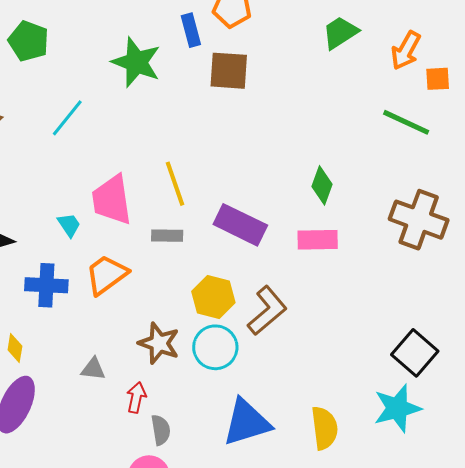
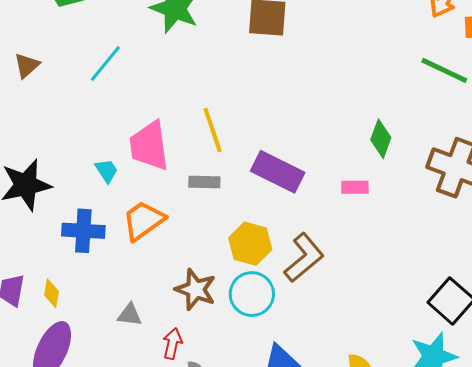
green diamond: (322, 185) -> (381, 139), moved
pink rectangle: (318, 240) -> (355, 187), size x0.7

